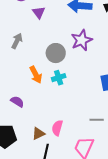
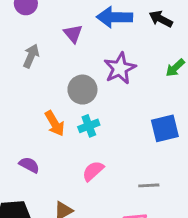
purple triangle: (39, 13) -> (73, 34), moved
gray arrow: (17, 41) -> (31, 56), moved
pink semicircle: (57, 128) -> (93, 171), moved, turned 35

